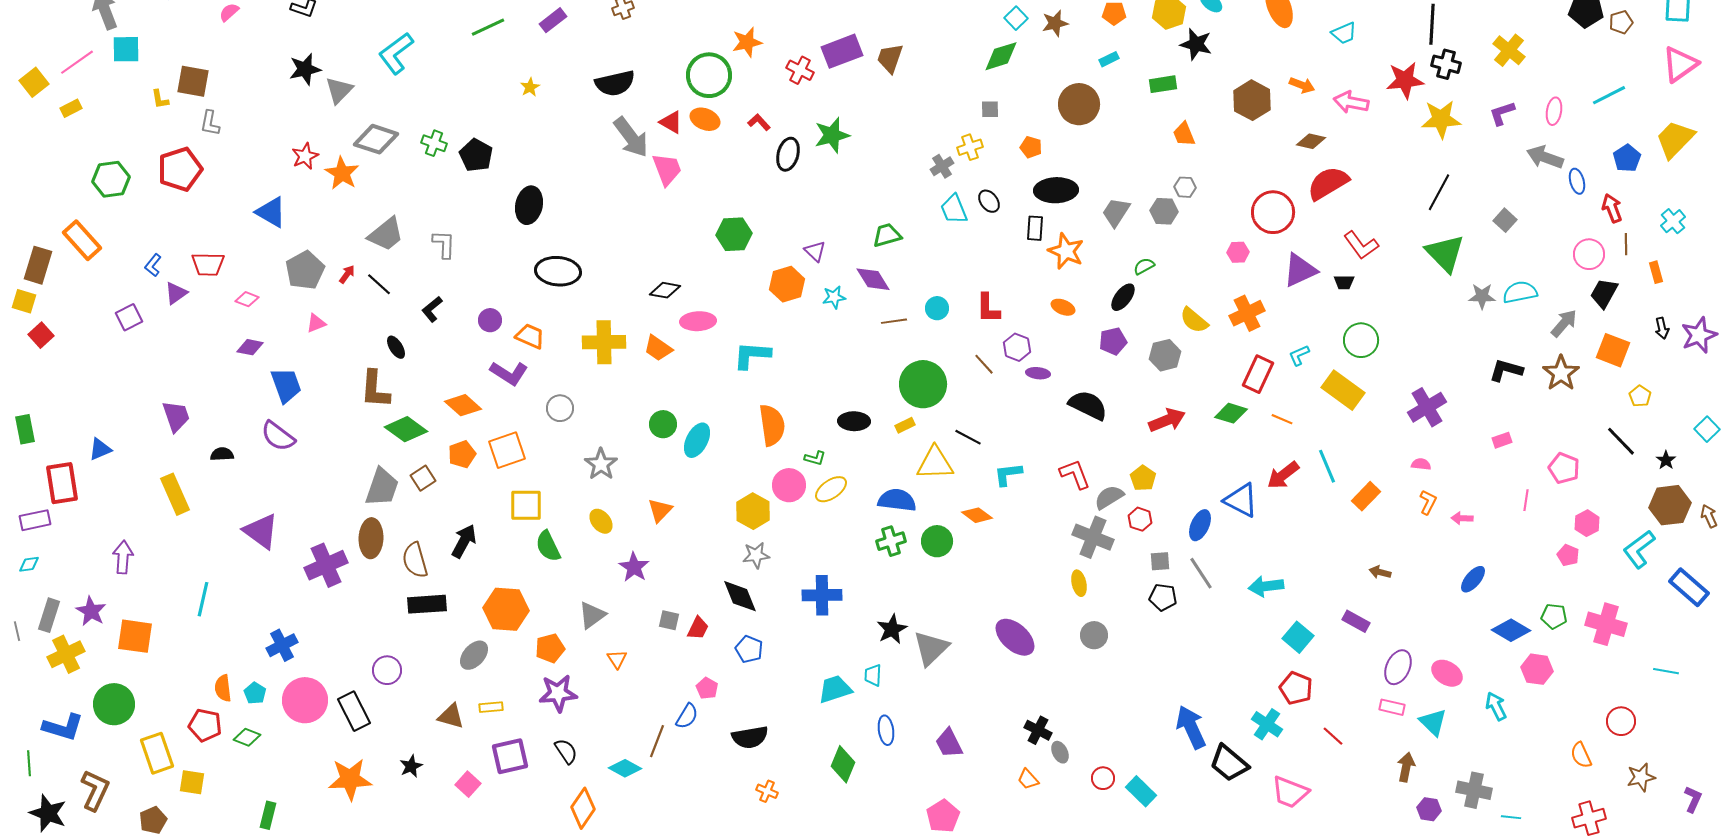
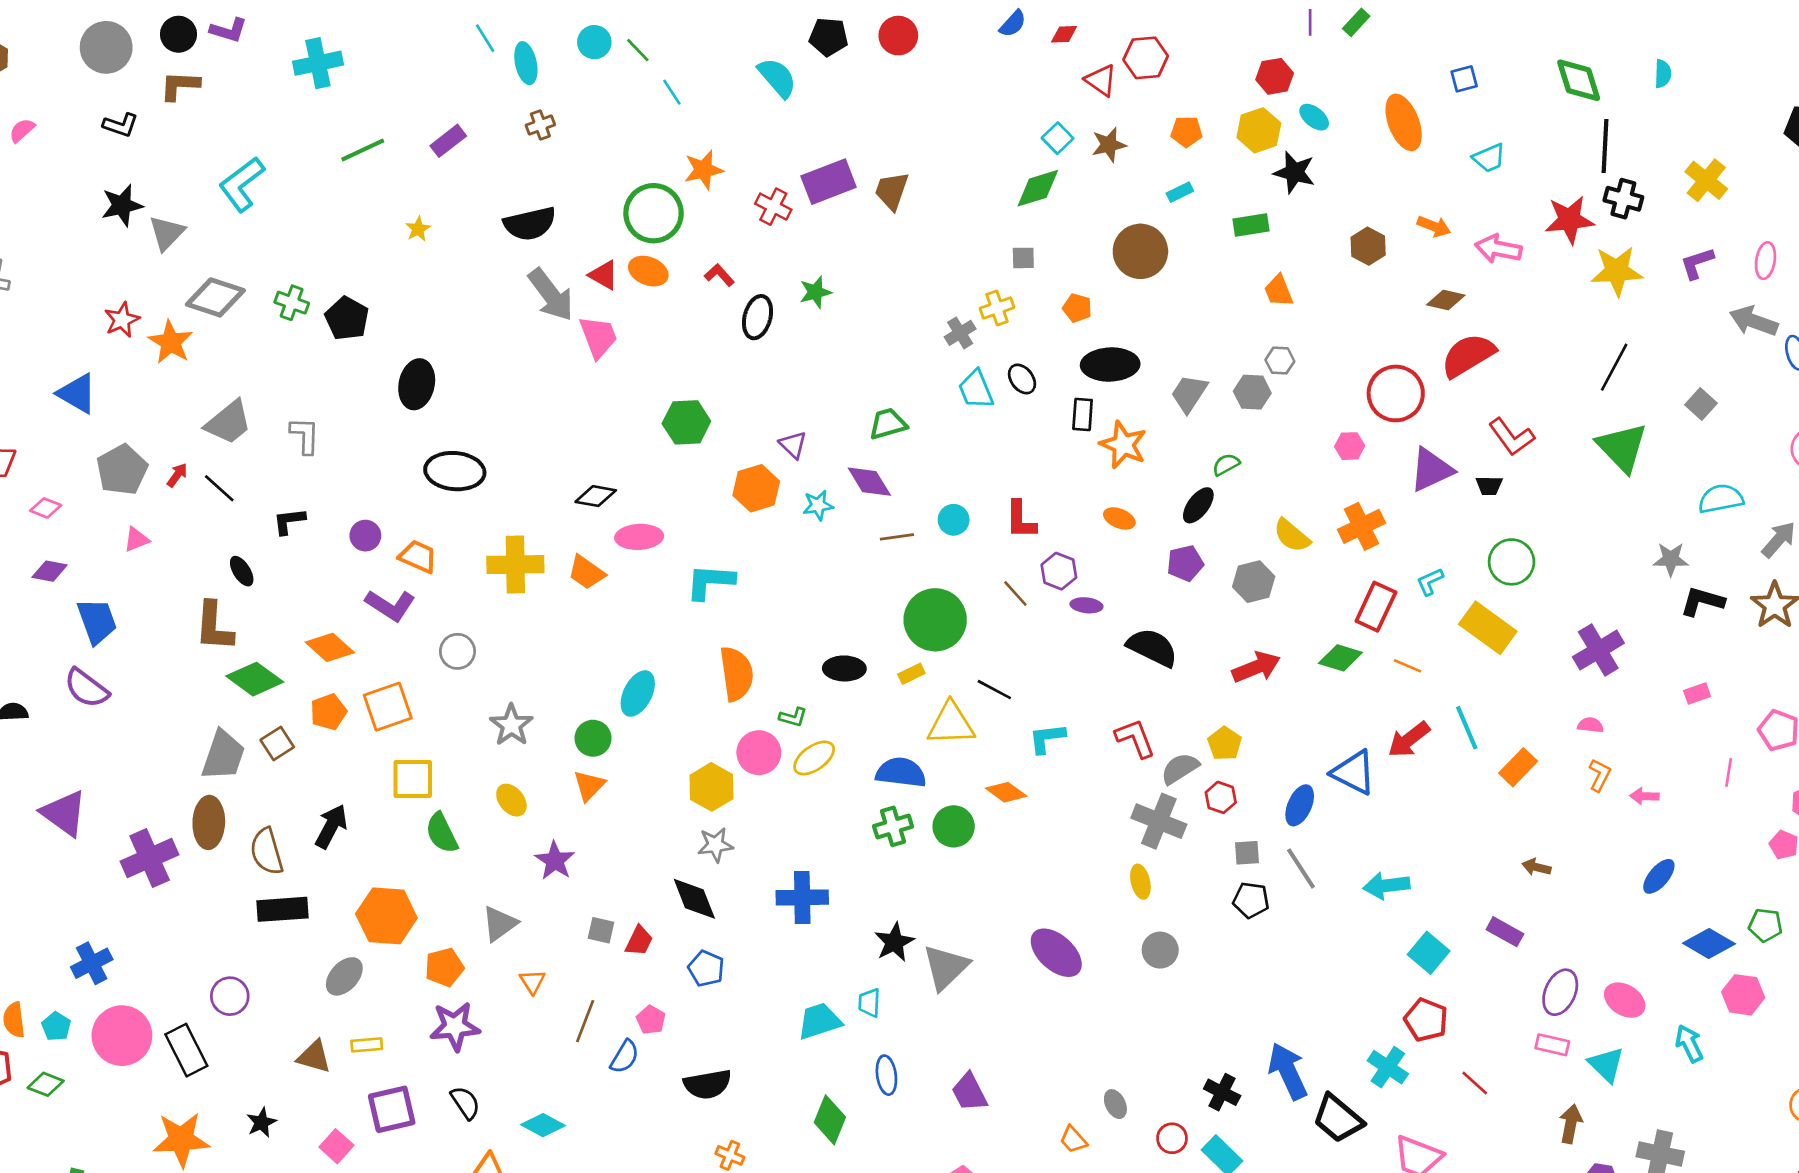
brown hexagon: (1252, 100) -> (1368, 246), size x0.7
green star: (832, 135) -> (815, 292), size x0.7
gray star: (1482, 296) -> (1671, 559), moved
black L-shape: (432, 309) -> (289, 521), turned 32
green circle: (663, 424) -> (593, 738), moved
black cross: (1038, 730) -> (1222, 1092), moved
brown line: (657, 741) -> (585, 1021), moved

